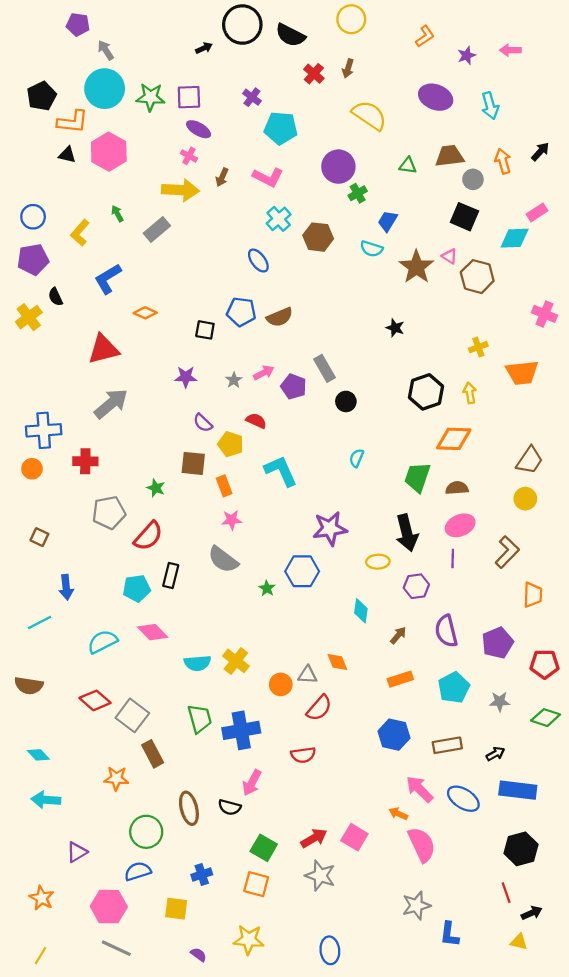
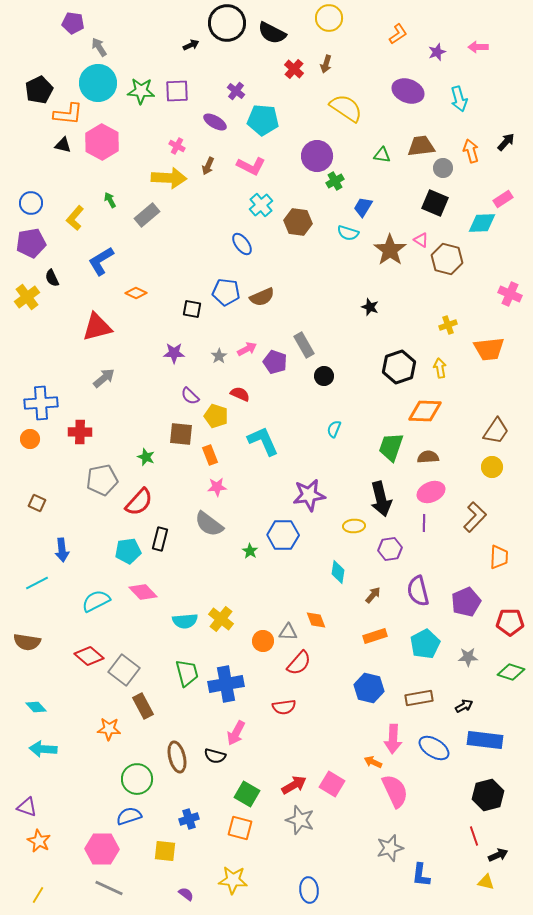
purple ellipse: (199, 129) -> (215, 122), moved
gray arrow: (111, 404) -> (104, 378), size x0.7
pink arrow: (420, 789) -> (393, 739), turned -132
purple triangle: (77, 852) -> (27, 807), moved, turned 50

